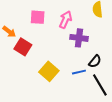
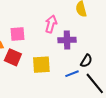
pink square: (38, 17) -> (18, 34), moved
yellow square: (49, 71) -> (41, 65), moved, turned -36

